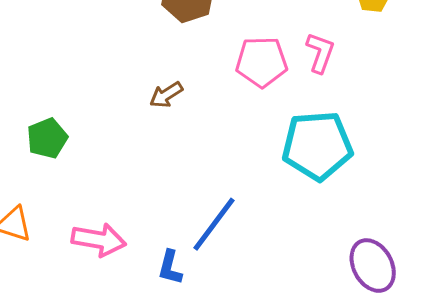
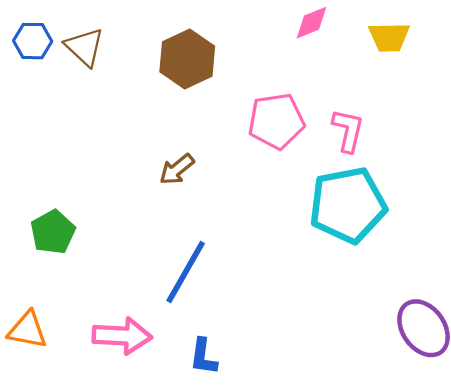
pink L-shape: (320, 53) -> (348, 130), moved
blue line: (214, 224) -> (186, 272), moved

